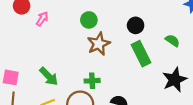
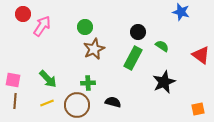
pink arrow: (42, 19) -> (42, 26), size x1.5
black circle: (136, 25) -> (138, 32), moved
green rectangle: (141, 54) -> (133, 58), turned 55

